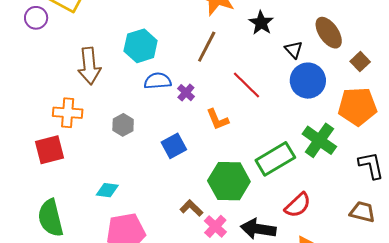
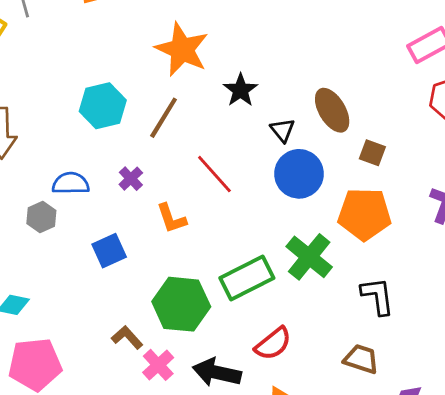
cyan hexagon: (141, 46) -> (103, 106), moved
brown square: (360, 62) -> (372, 153), turned -30
blue semicircle: (158, 81) -> (71, 183), moved

